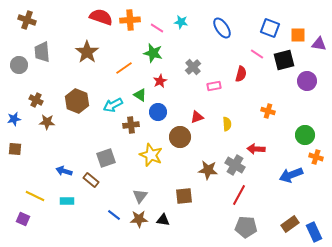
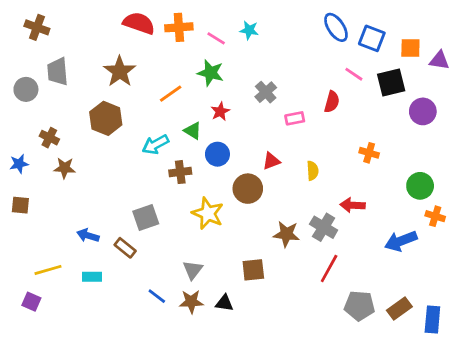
blue ellipse: (222, 28) -> (336, 27), moved
brown hexagon: (77, 101) -> (106, 118), moved
yellow line: (35, 196) -> (48, 270), turned -42
gray pentagon: (246, 227) -> (359, 306), moved
blue rectangle: (314, 232) -> (432, 320), turned 30

